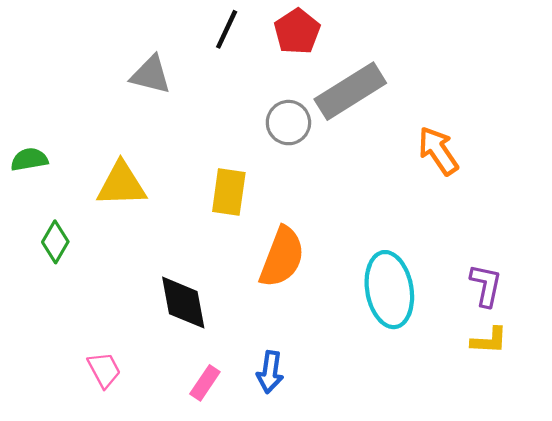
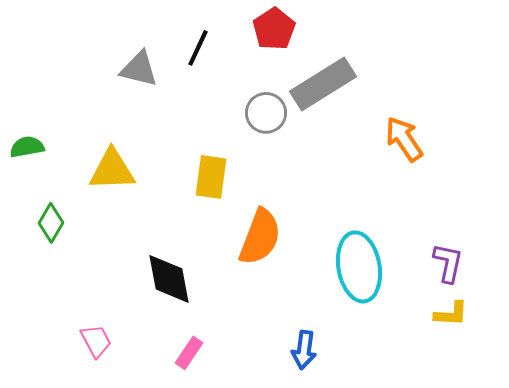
black line: (227, 29) -> (198, 48), moved
blue arrow: (270, 372) -> (304, 350), moved

